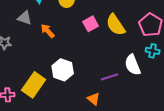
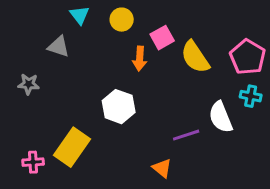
pink square: (91, 24) -> (162, 38), moved
orange arrow: (48, 31) -> (140, 59), moved, turned -133
white hexagon: (63, 70) -> (119, 107), moved

